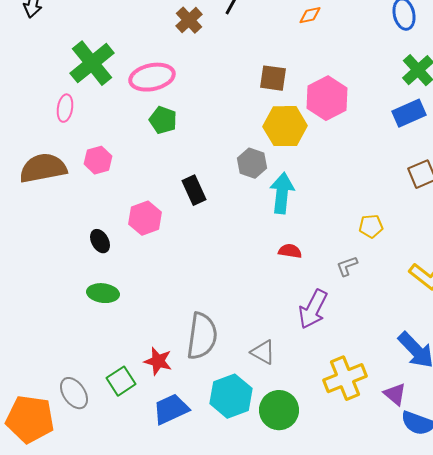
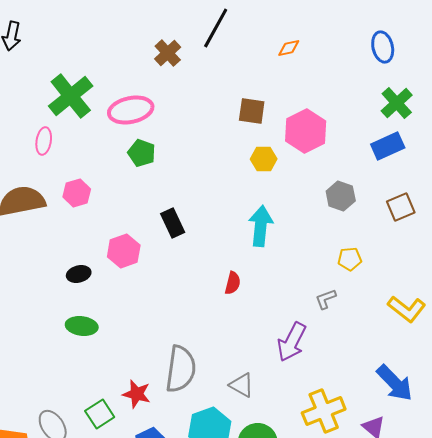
yellow hexagon: (285, 126) -> (264, 159), size x0.6
gray hexagon: (252, 163) -> (341, 196), moved
black ellipse: (100, 241) -> (79, 274), turned -75
red semicircle: (290, 251) -> (233, 283), moved, turned 95

